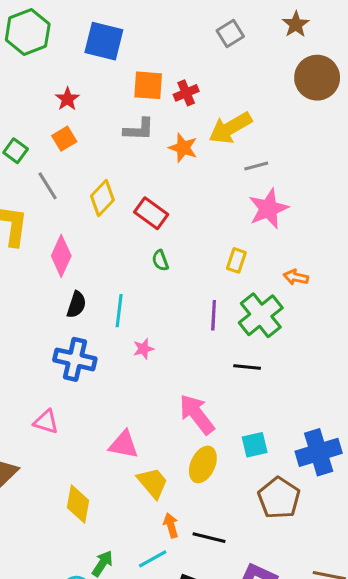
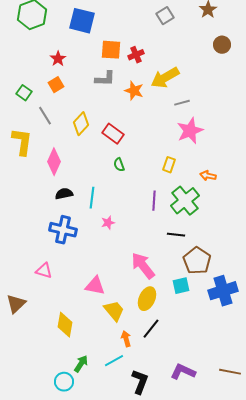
brown circle: (317, 78) -> (222, 45), size x0.6
black semicircle: (76, 305) -> (64, 194), turned -120
brown pentagon: (279, 498) -> (197, 261), moved
black line: (209, 538) -> (151, 329), moved, turned -65

